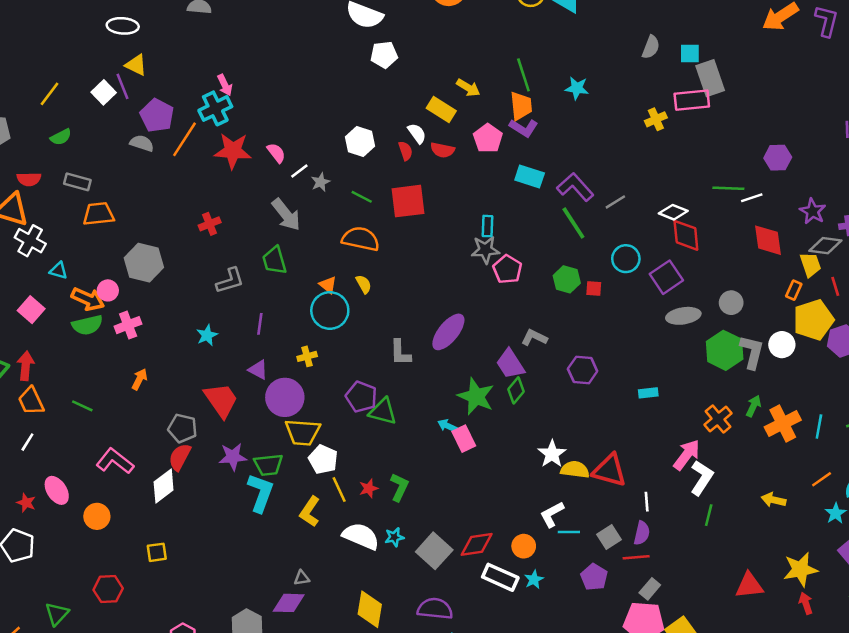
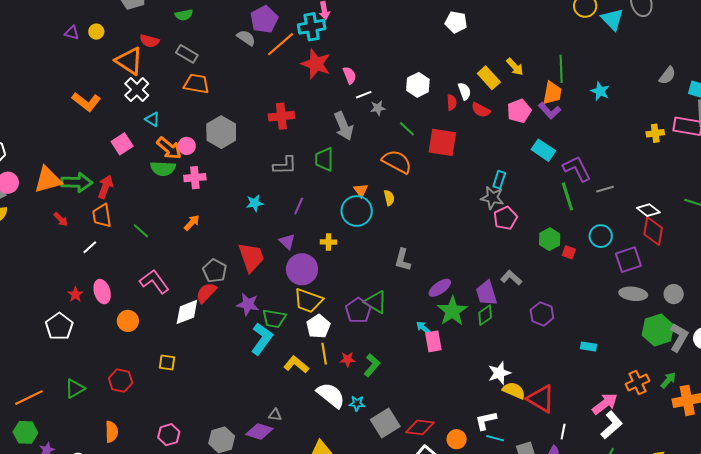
red cross: (210, 224) -> (281, 116), size x1.4
purple ellipse: (448, 332) -> (440, 288), moved, size x0.7
purple pentagon: (361, 397) -> (358, 310), moved
yellow L-shape: (310, 512) -> (296, 364), turned 80

